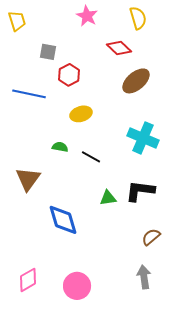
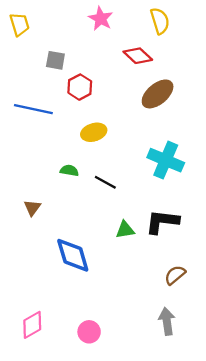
brown triangle: (28, 179) -> (32, 208), size x0.6
pink circle: (77, 286) -> (89, 332), size x0.7

